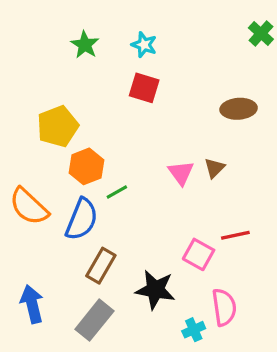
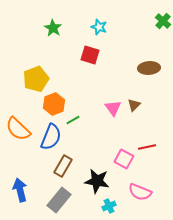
cyan star: (144, 45) -> (99, 27), moved
pink semicircle: (224, 307) -> (140, 192), turned 120
cyan cross: (194, 330) -> (109, 206), moved

